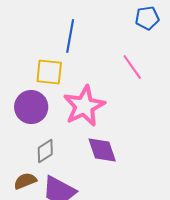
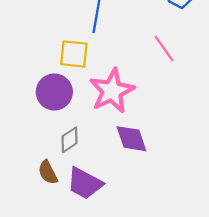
brown semicircle: (25, 181) -> (48, 172), turned -95

